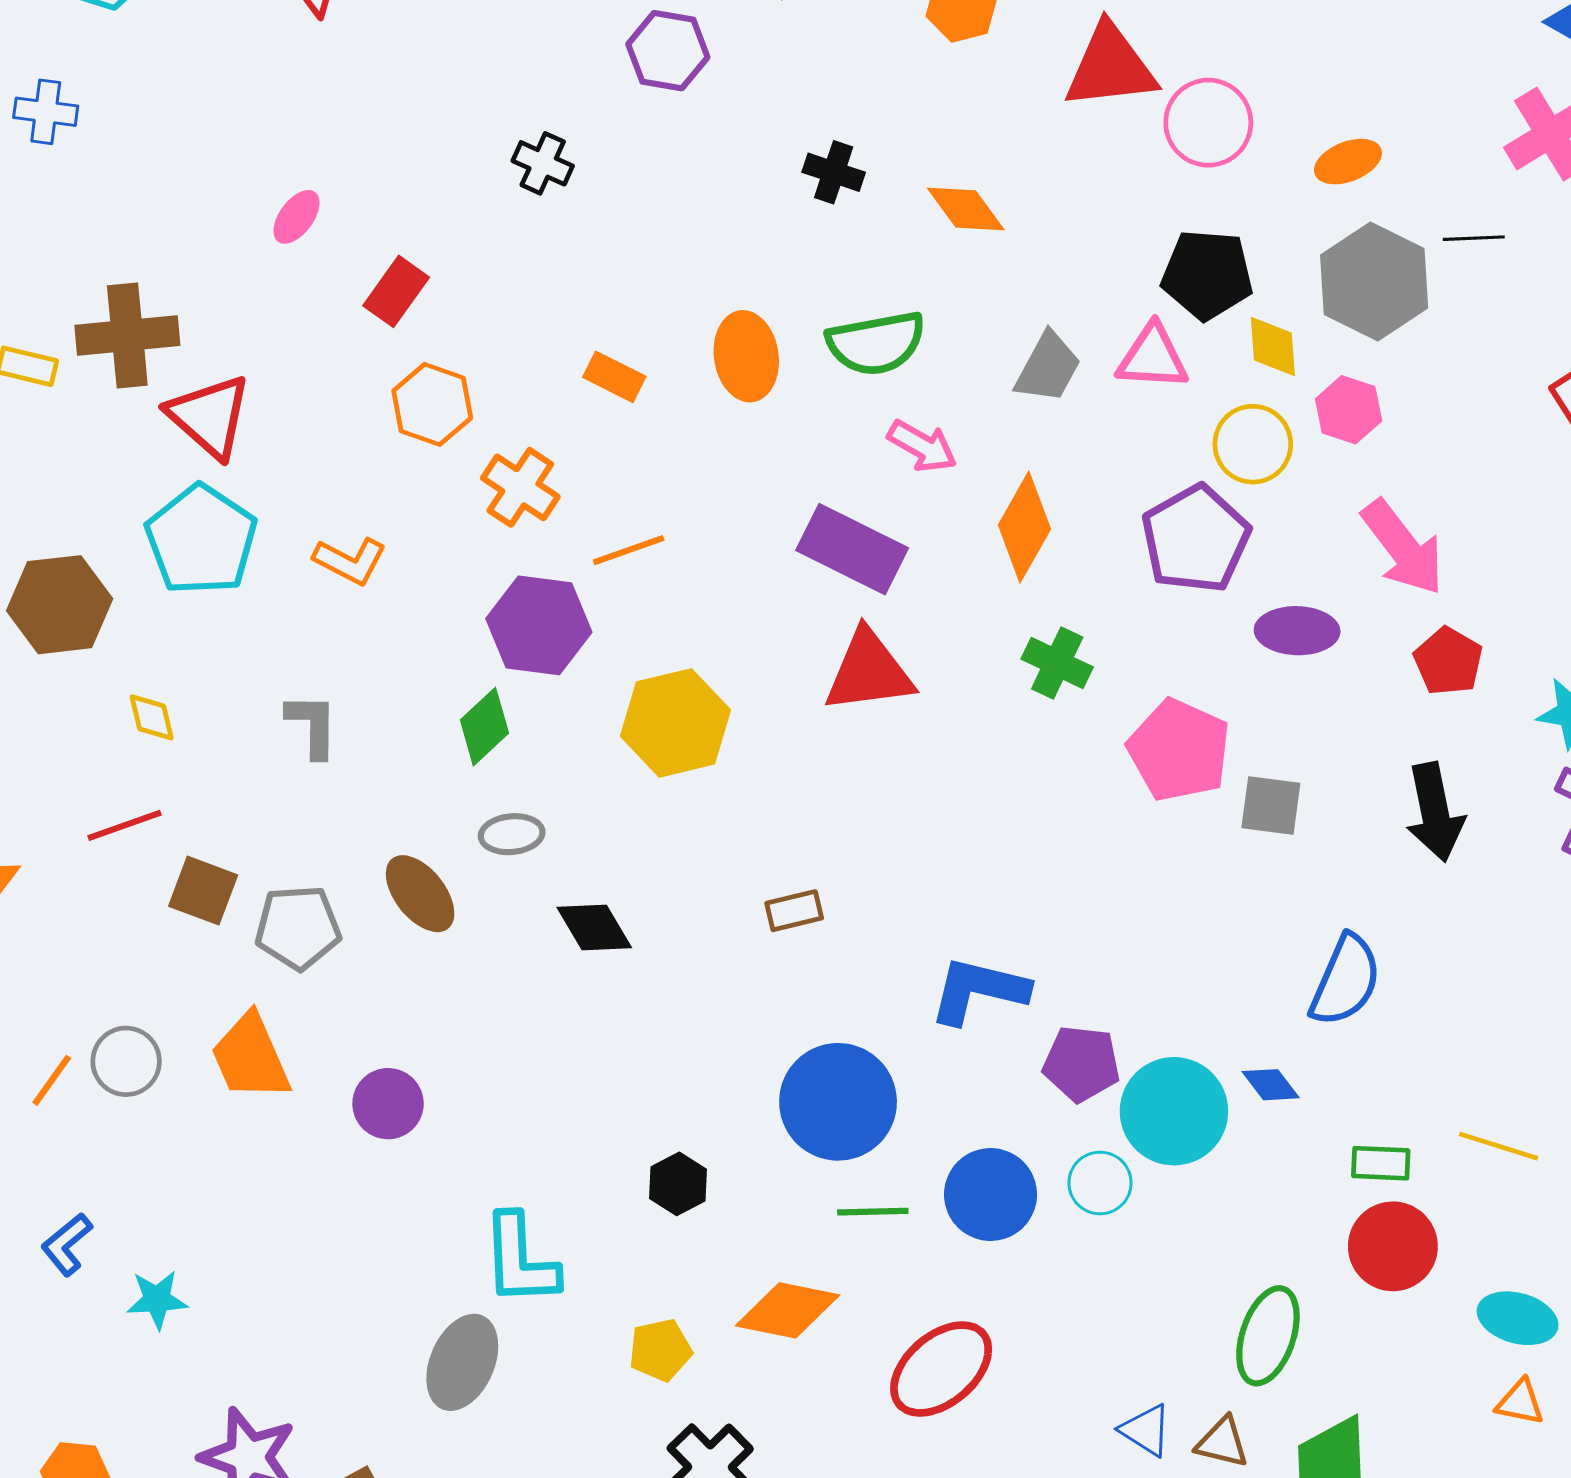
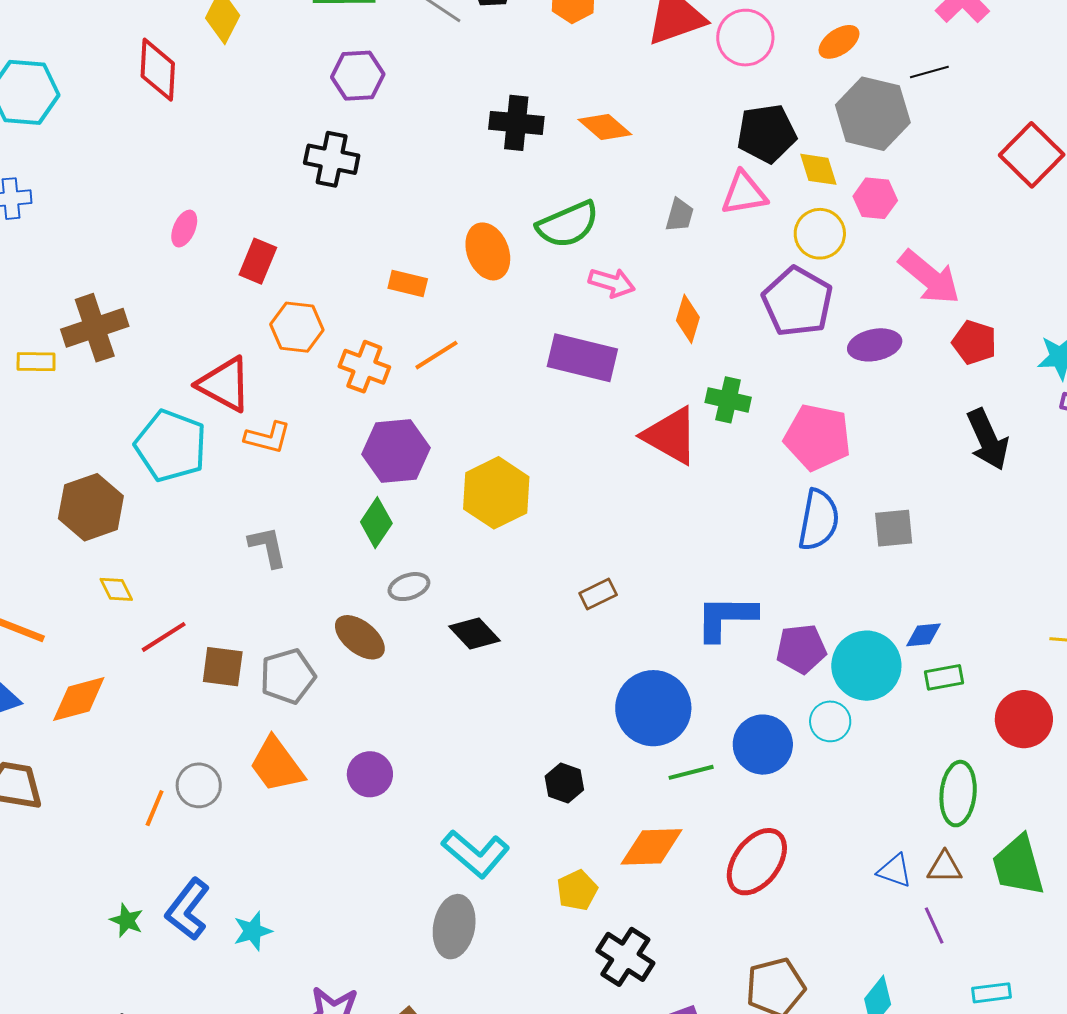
purple hexagon: (668, 51) -> (358, 76), moved
black cross: (543, 163) -> (332, 159), size x1.4
black cross: (834, 172) -> (516, 123), size x1.4
gray trapezoid: (1048, 368) -> (680, 215), size x0.7
red triangle: (209, 416) -> (224, 384), moved
orange diamond: (1024, 527) -> (688, 319), size x0.7
orange line: (629, 550) -> (436, 355), moved
red triangle: (869, 671) -> (671, 436), moved, turned 50
yellow diamond: (152, 717) -> (116, 589), moved
gray square: (1271, 805) -> (894, 528), moved
blue semicircle: (1346, 980) -> (819, 520), moved
blue diamond: (1271, 1085) -> (924, 635), turned -45
green rectangle: (1381, 1163) -> (944, 677), moved
blue L-shape: (67, 1244) -> (188, 909), size x1.5
cyan L-shape: (520, 1260) -> (476, 854), turned -34

